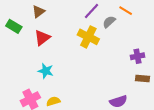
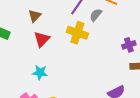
brown triangle: (38, 12) -> (35, 16), moved
red triangle: (42, 38) -> (42, 39), moved

